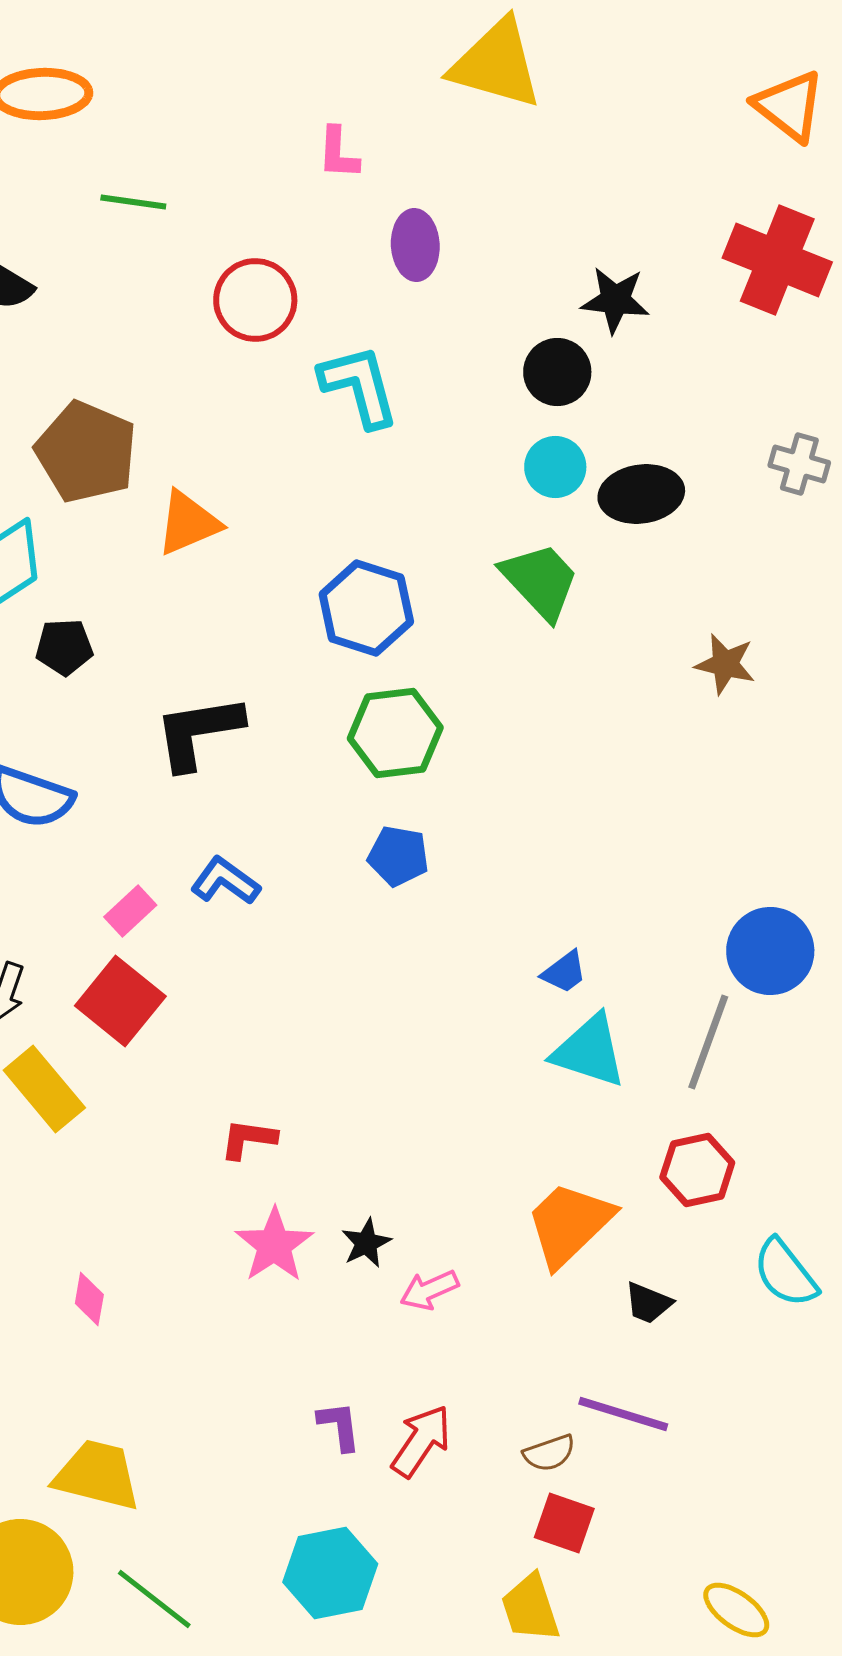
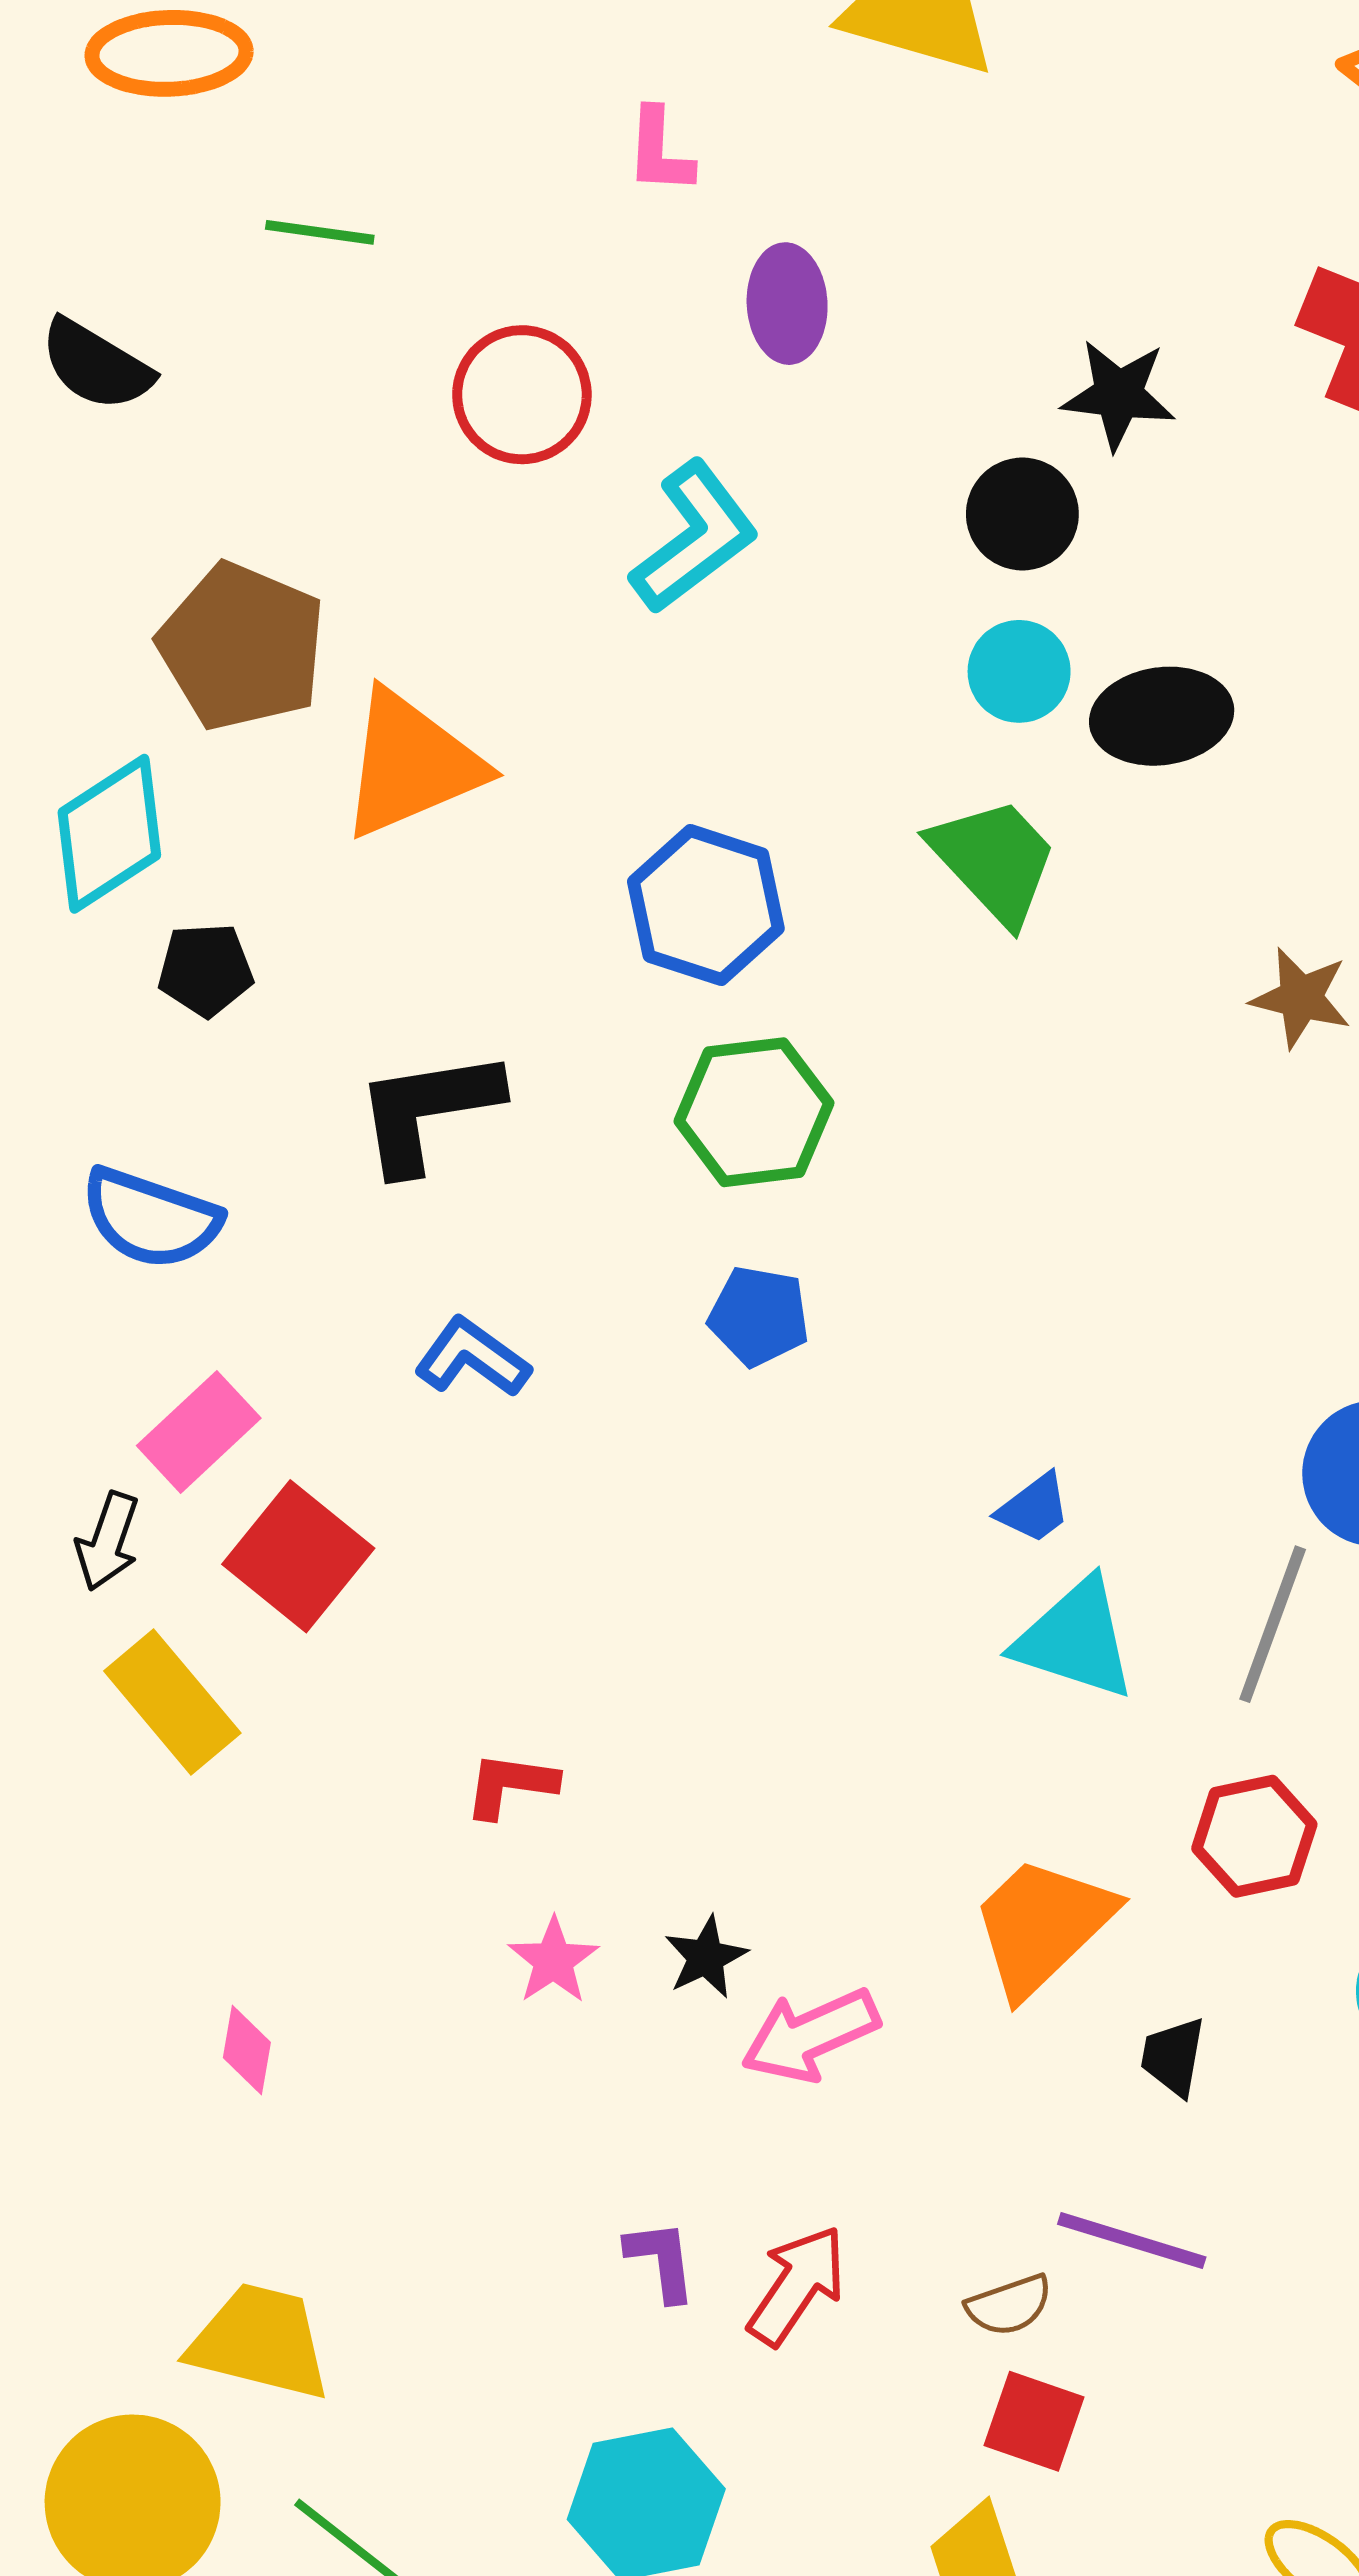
cyan L-shape: (359, 386) -> (694, 537), turned 68
orange triangle: (188, 523) -> (411, 764), size x1.4
pink rectangle: (130, 911) -> (199, 1432), moved, size x1.4
pink star: (274, 1245) -> (553, 1961), size x0.7
pink arrow: (429, 1290) -> (810, 2035), size x1.4
black trapezoid: (648, 1303) -> (1173, 2057), turned 78

